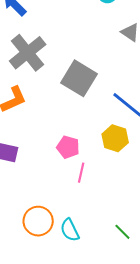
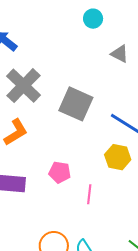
pink pentagon: (68, 147) -> (60, 172), moved

